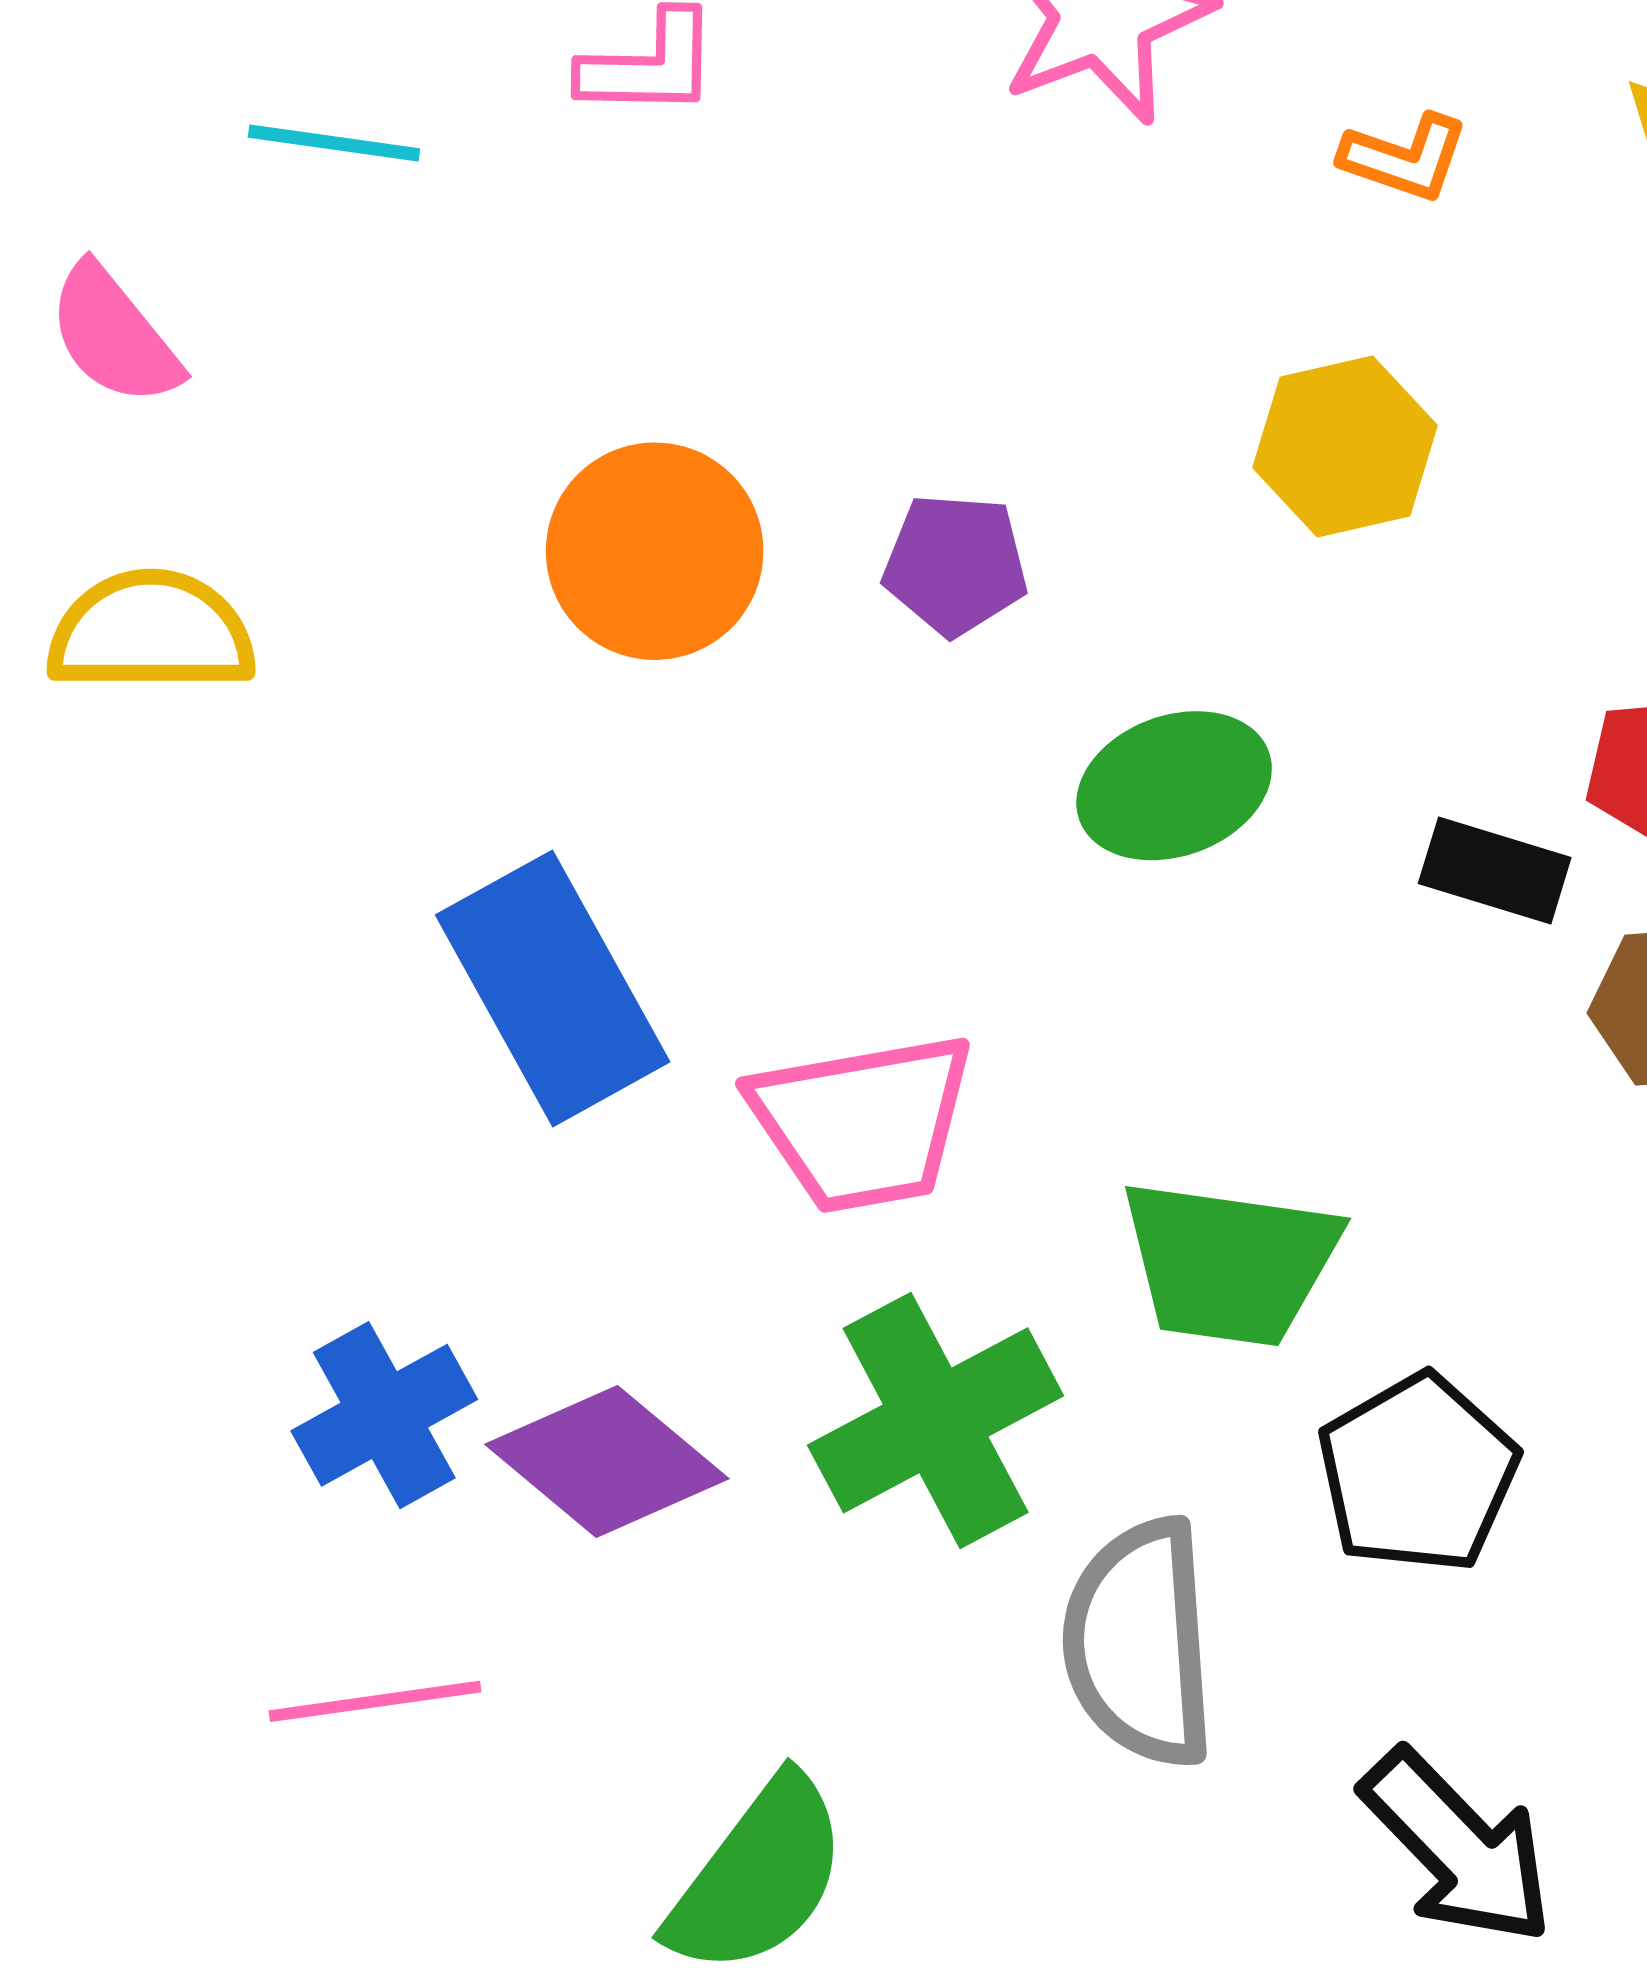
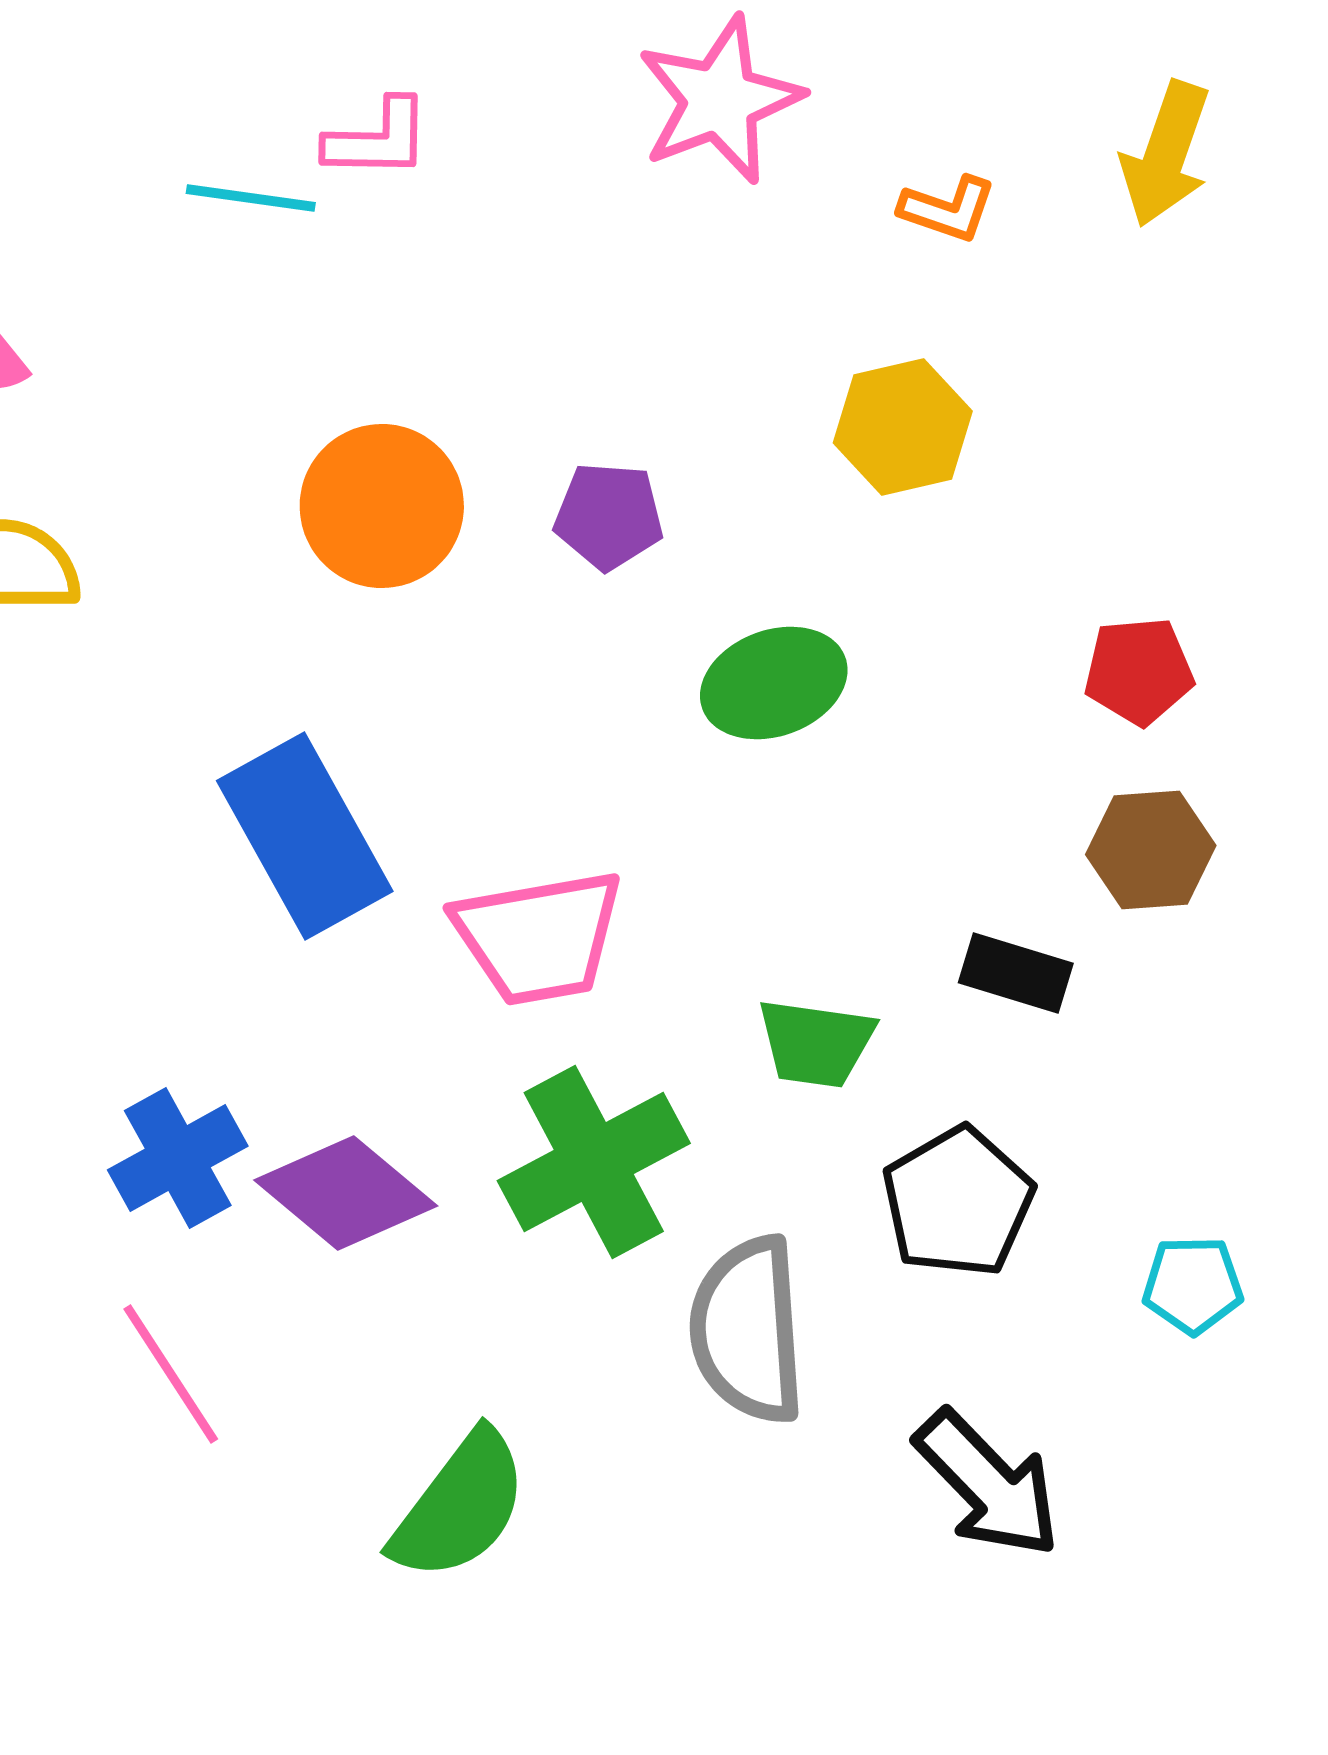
cyan line: (334, 143) -> (251, 198), moved
black rectangle: (1495, 871) -> (1016, 973), moved
green trapezoid: (1230, 1263) -> (816, 1043), size x0.7
pink line: (375, 1701) -> (171, 1374), turned 65

